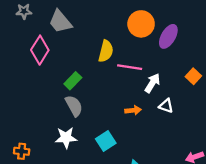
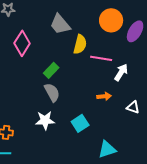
gray trapezoid: (60, 22) -> (60, 24), moved
white triangle: (166, 106) -> (133, 107), moved

